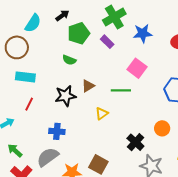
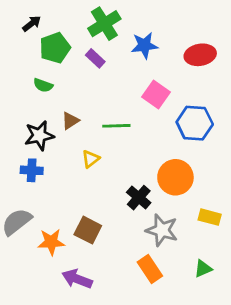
pink square: (137, 68) -> (156, 94), moved
orange circle: (162, 128) -> (175, 177), size x1.6
blue cross: (57, 131) -> (32, 170), moved

